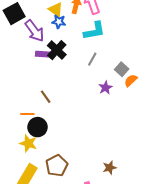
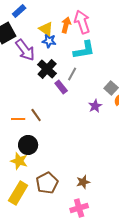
purple rectangle: (43, 54) -> (61, 87), moved, turned 48
gray line: (92, 59) -> (72, 74), moved
orange line: (27, 114) -> (18, 119), moved
brown star: (109, 168) -> (83, 182), moved

